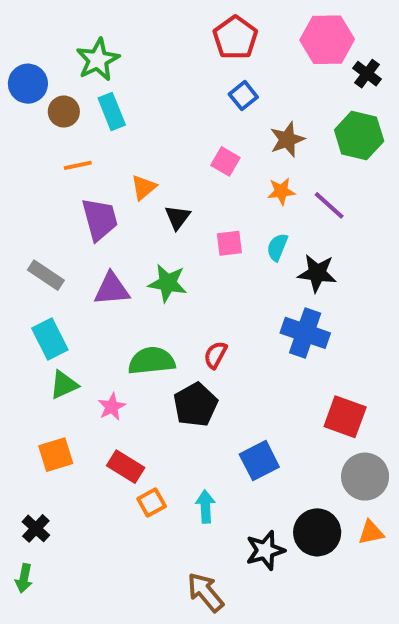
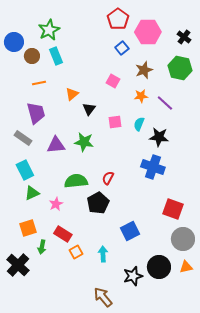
pink hexagon: (327, 40) -> (148, 32), moved
purple trapezoid: (100, 219) -> (36, 113), moved
black cross: (36, 528) -> (18, 265), size x1.6
green arrow: (24, 578) -> (42, 247), moved

